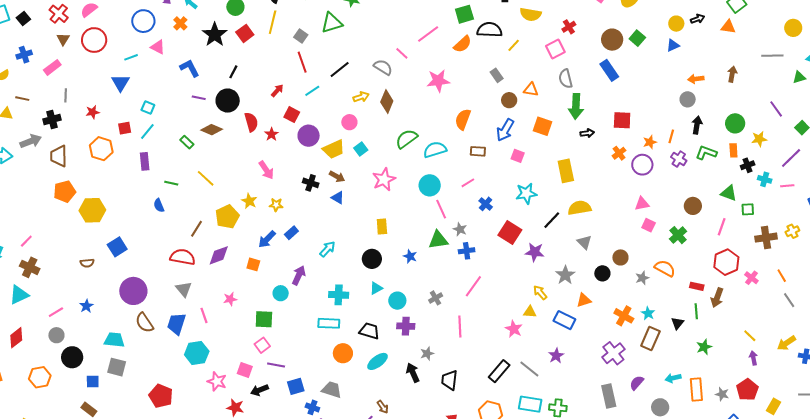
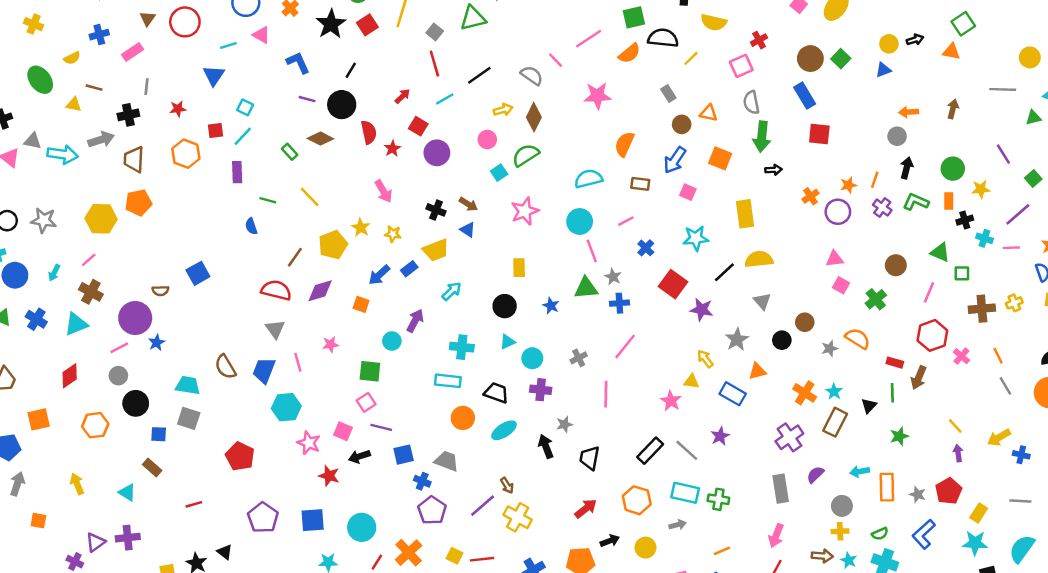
red square: (622, 120) -> (819, 134), moved
green semicircle: (407, 139) -> (526, 155), moved
yellow trapezoid: (334, 149) -> (436, 250), moved
yellow hexagon: (92, 210) -> (101, 219), moved
purple circle: (133, 291) -> (135, 318), moved

